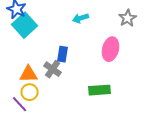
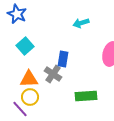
cyan square: (24, 25) -> (25, 46), moved, size x0.7
green rectangle: (100, 90) -> (86, 96), moved

